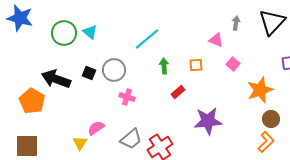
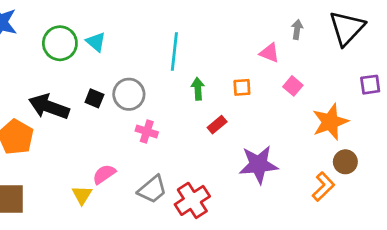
cyan line: (147, 39) -> (174, 52), turned -44
orange L-shape: (266, 142) -> (323, 187), moved

